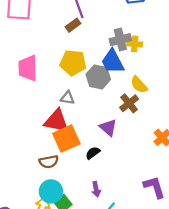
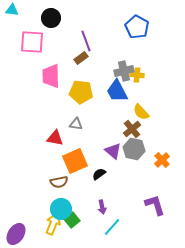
pink trapezoid: (28, 68) -> (51, 76), moved
gray hexagon: (98, 77) -> (134, 149), moved
red triangle: (56, 121) -> (55, 138), moved, size x0.7

